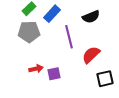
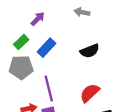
purple line: (69, 37) -> (49, 88), moved

